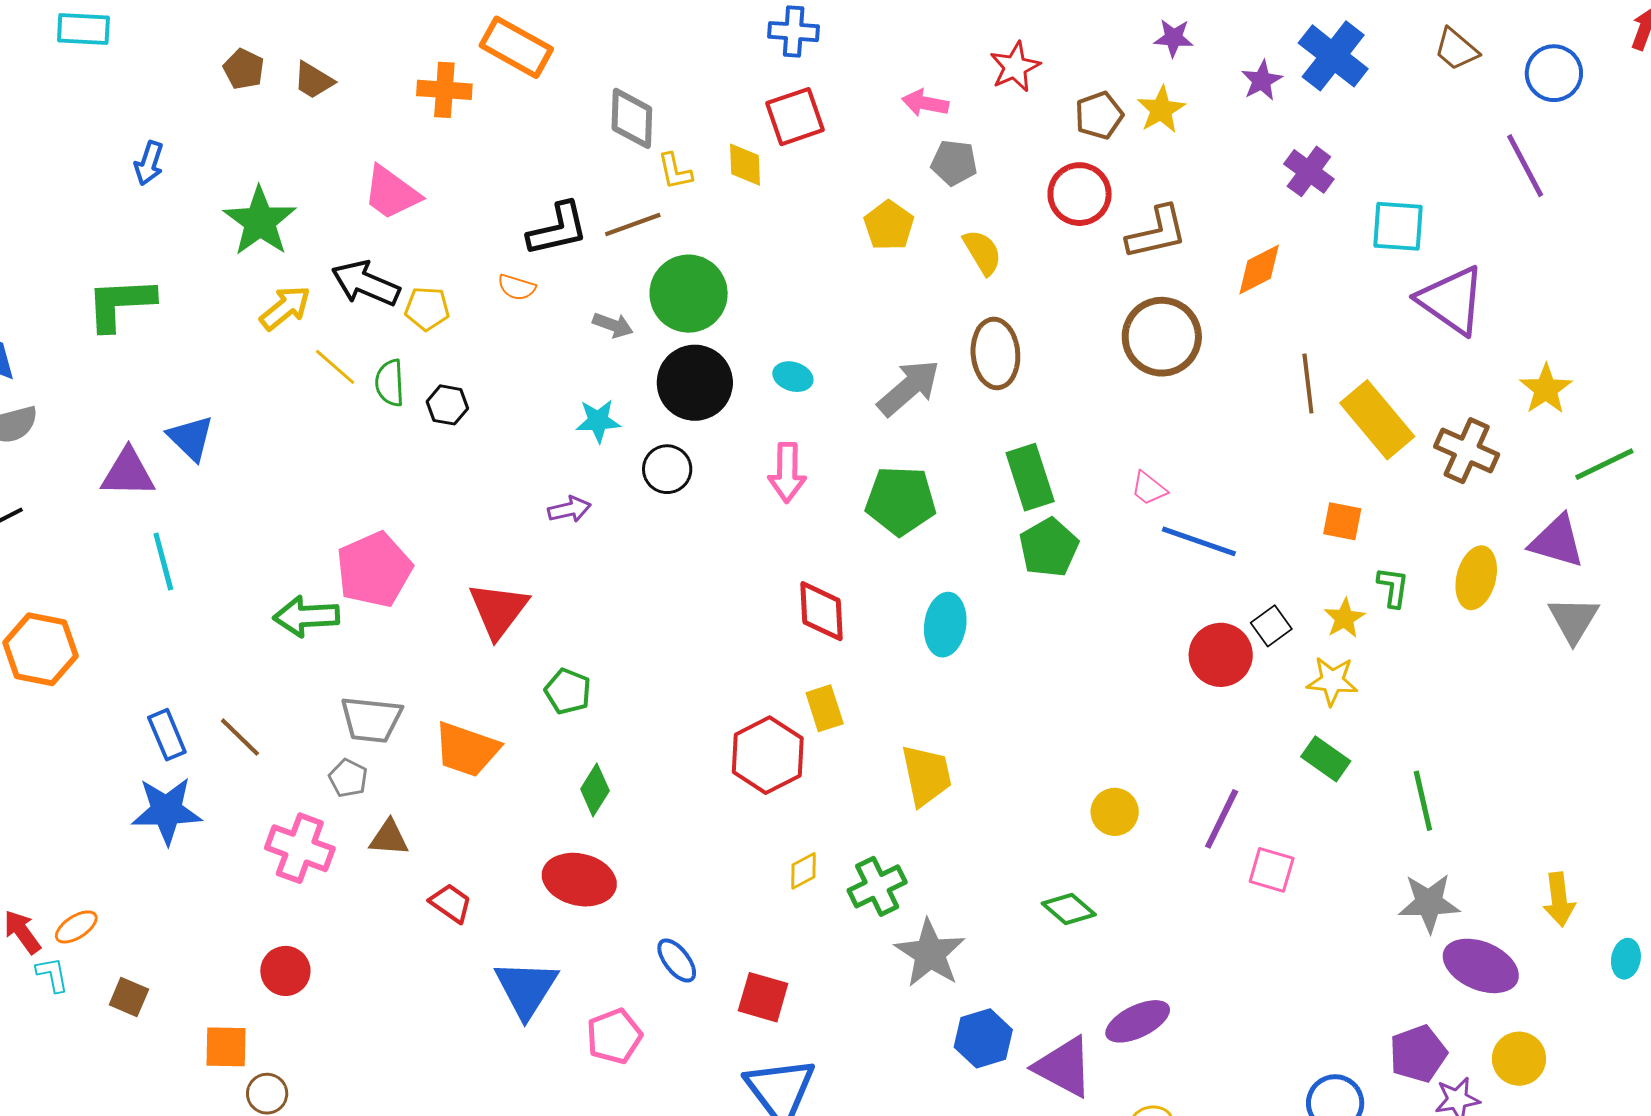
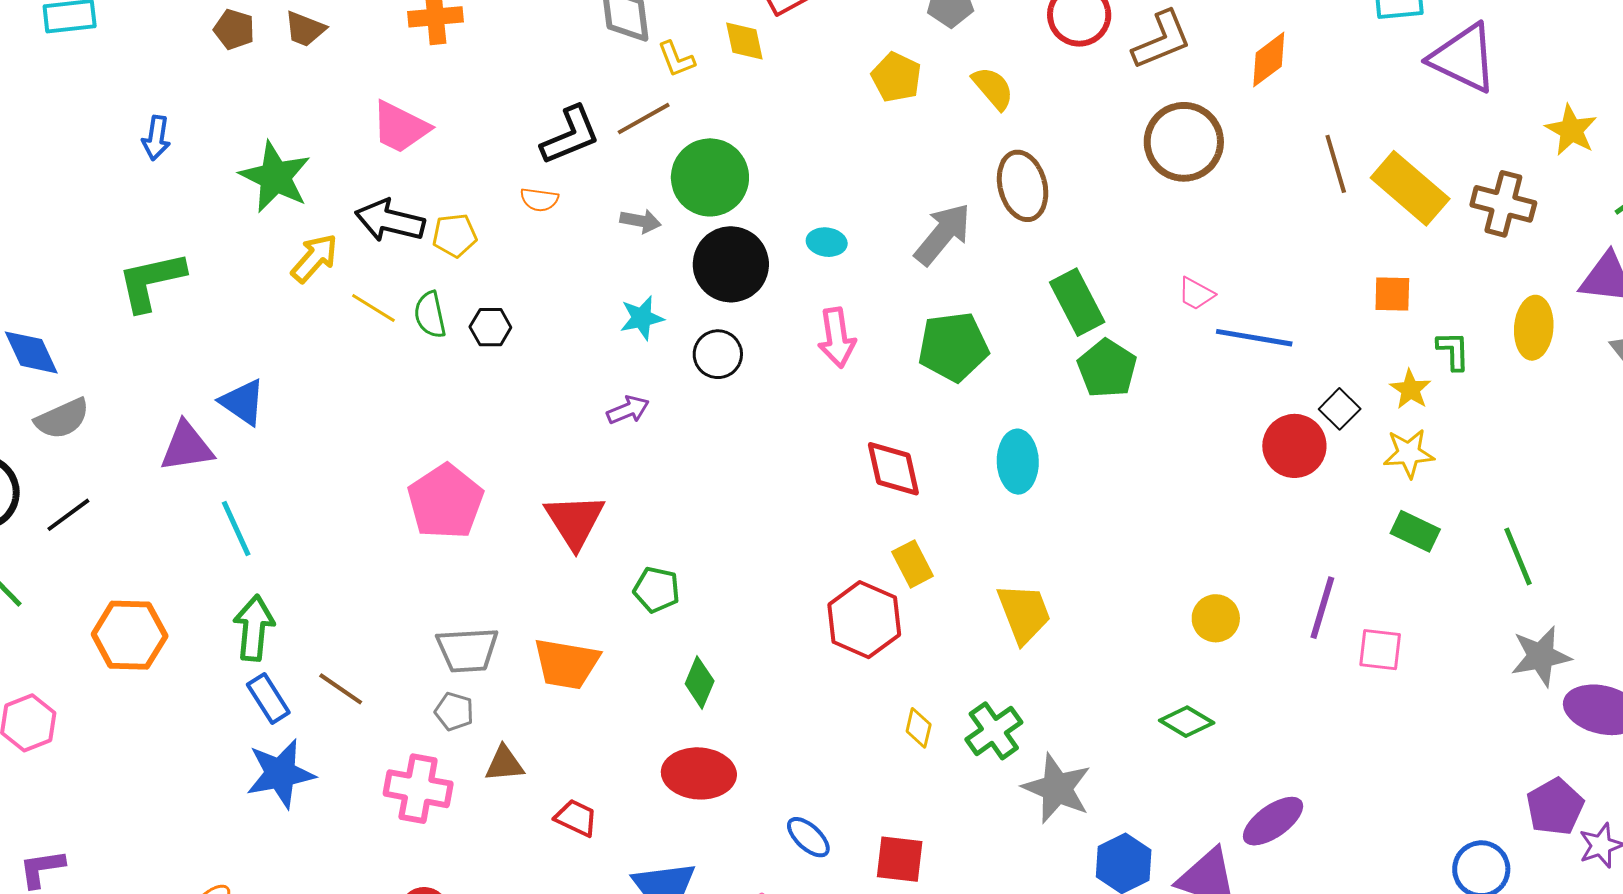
green arrow: (306, 616) -> (254, 628), moved, turned 108
yellow diamond: (803, 871) -> (919, 728), turned -39

